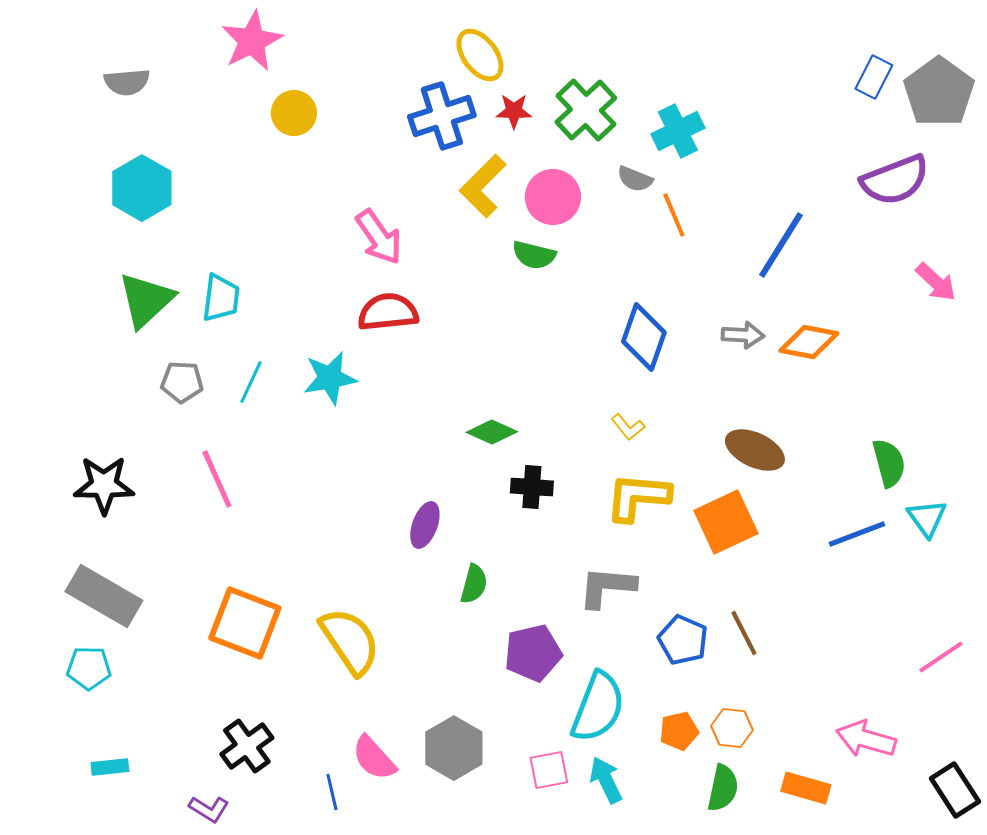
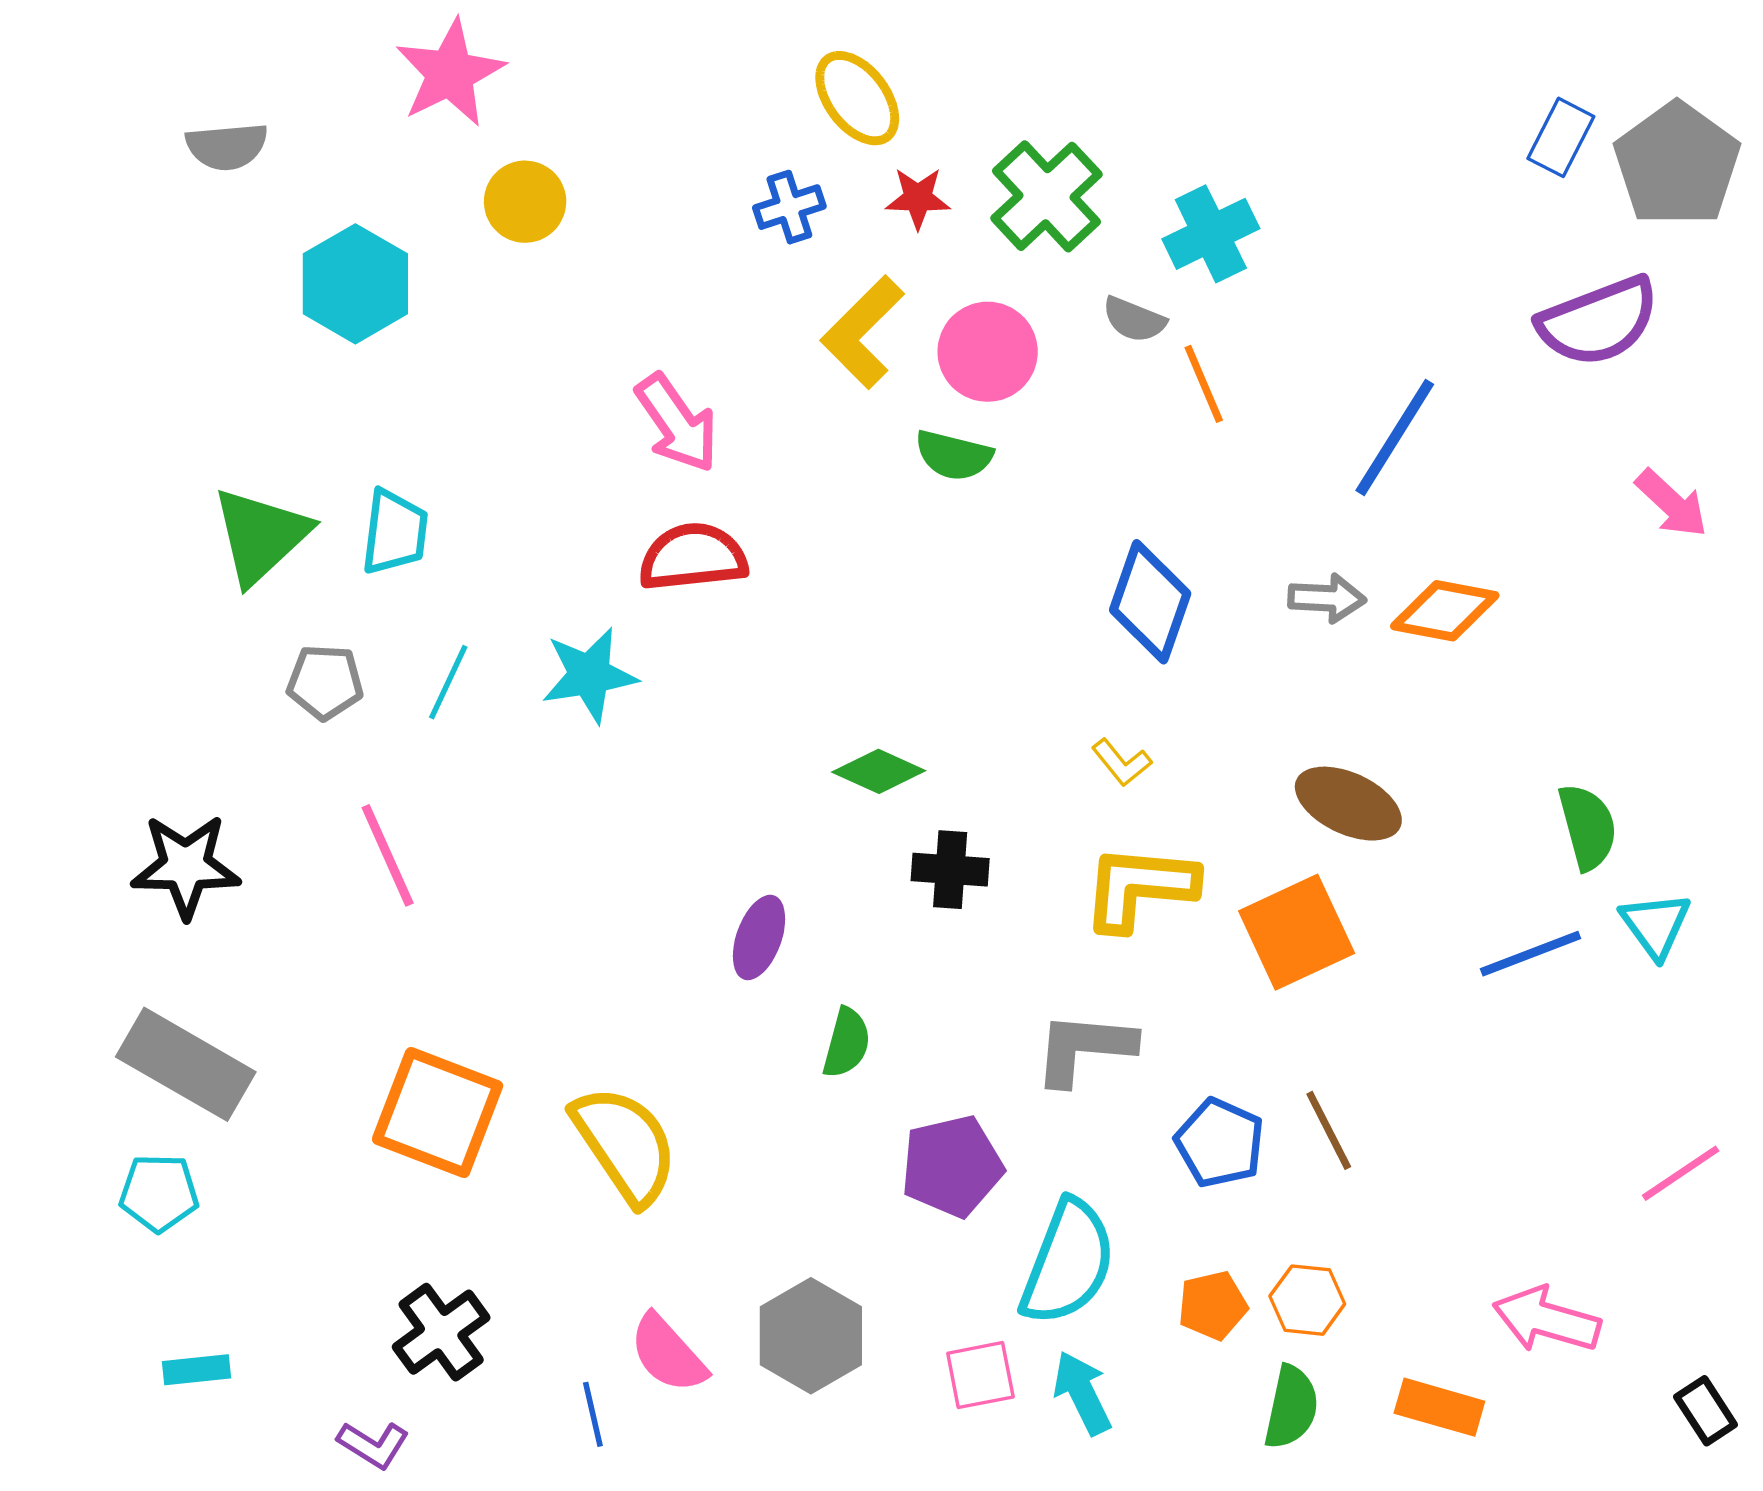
blue cross: (442, 116) -> (789, 207), size x0.6
cyan hexagon: (142, 188) -> (355, 284), moved
black rectangle: (955, 790) -> (1706, 1411), size x0.7

